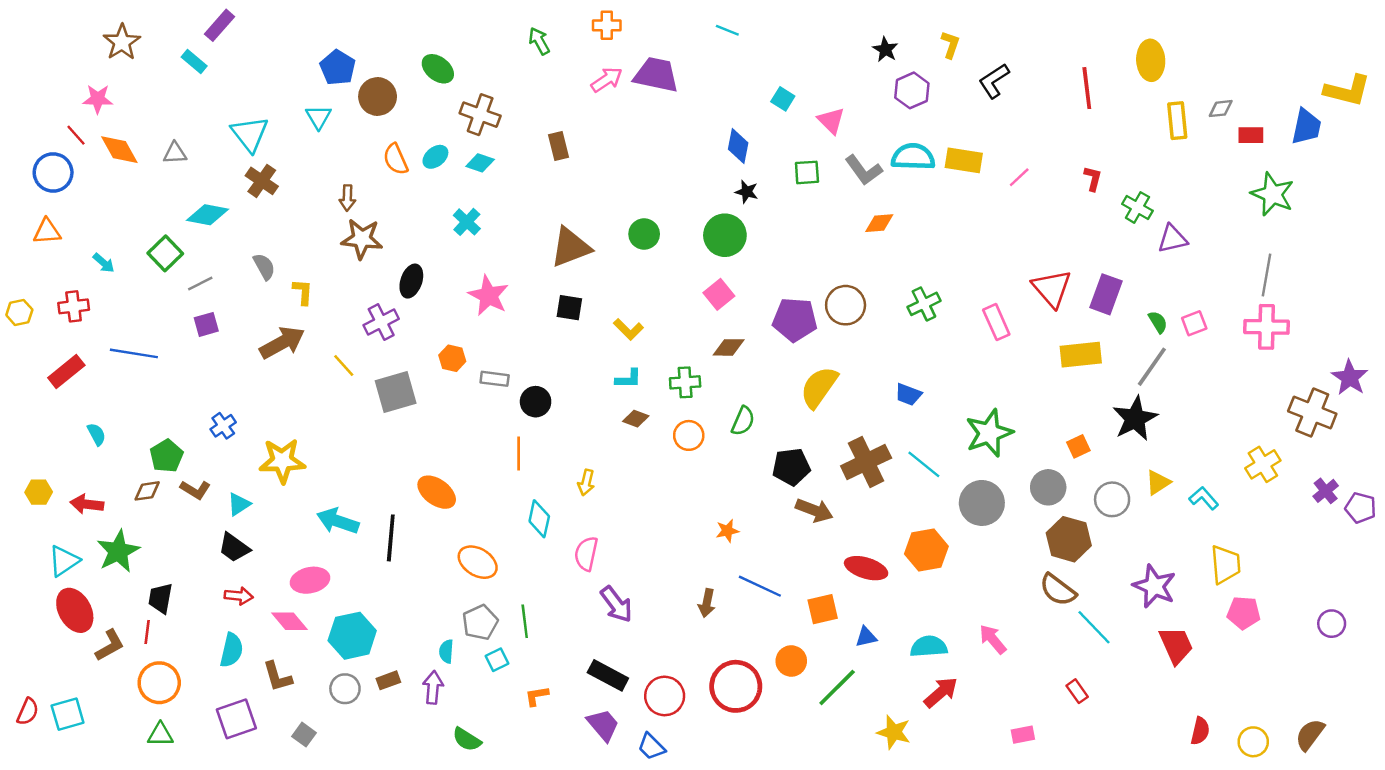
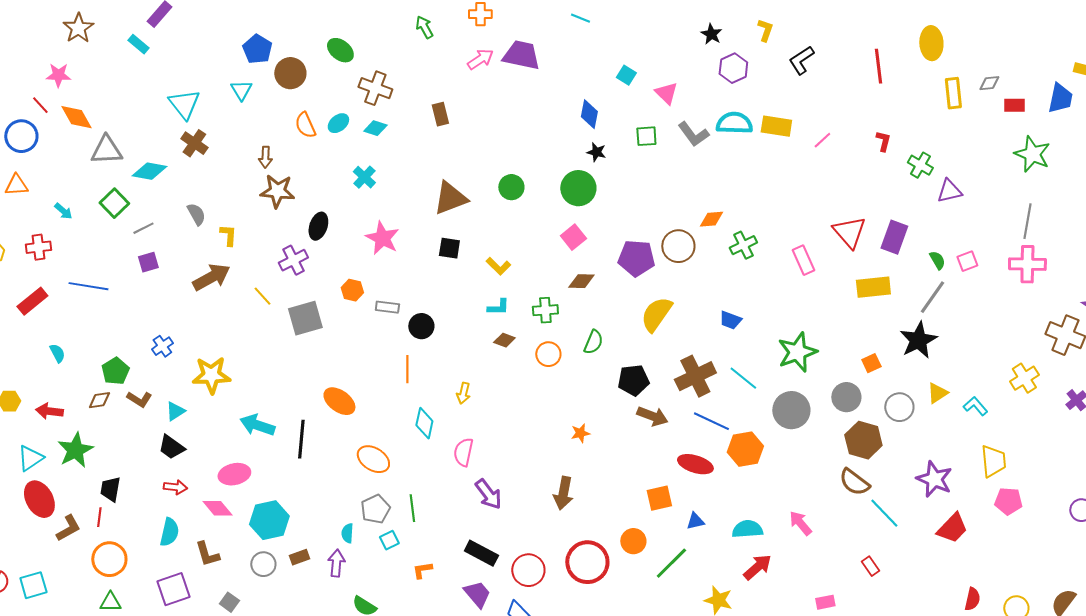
gray triangle: (175, 153) -> (106, 150), moved, size x1.6
orange diamond: (879, 223) -> (711, 219), moved
blue line: (760, 586) -> (711, 421), moved
brown arrow: (707, 603) -> (563, 493), size x1.4
red trapezoid: (1176, 645) -> (952, 528), turned 68

